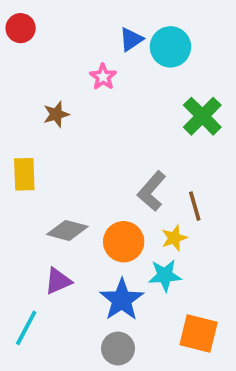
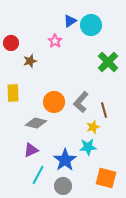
red circle: (21, 28) -> (11, 43), moved
orange circle: (124, 242) -> (54, 102), moved
cyan line: (26, 328) -> (38, 175), moved

